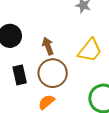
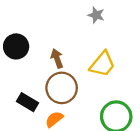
black rectangle: (20, 75) -> (28, 102), moved, turned -48

